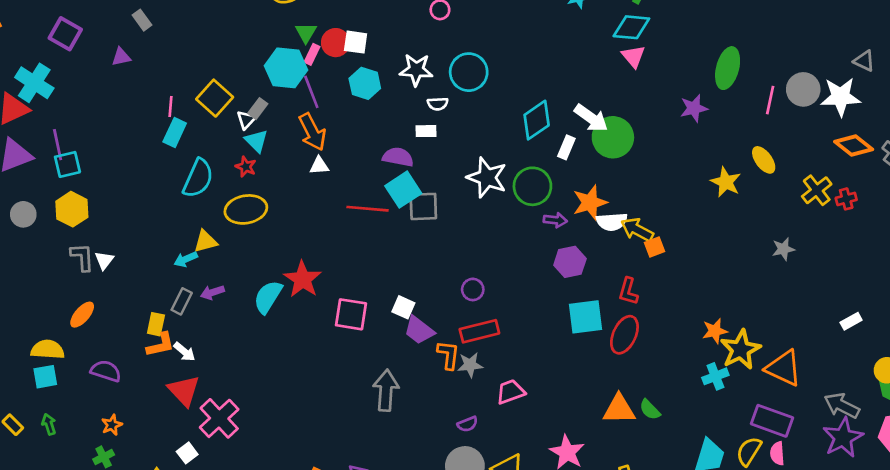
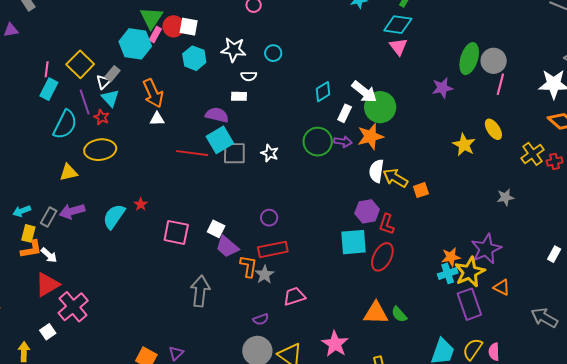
green triangle: (306, 33) -> (151, 18), size x1.4
cyan circle: (469, 72) -> (273, 53), size x0.6
gray circle: (803, 89) -> (494, 61), moved
purple line: (311, 92) -> (85, 102), moved
cyan diamond: (537, 120) -> (323, 92), size x0.7
white star: (487, 178) -> (270, 153), moved, size x0.6
orange star: (590, 202) -> (370, 136), moved
purple arrow: (555, 220) -> (343, 142), moved
white semicircle: (612, 222) -> (376, 171), turned 100
orange square: (655, 247) -> (421, 190), moved
cyan arrow: (186, 259) -> (22, 211), moved
purple hexagon: (570, 262) -> (367, 211), moved
red star: (303, 279) -> (141, 204), size x0.5
purple arrow: (212, 292) -> (72, 211), size x1.4
white rectangle: (851, 321) -> (554, 254), turned -35
gray star: (470, 365) -> (265, 275), turned -30
orange triangle: (784, 368) -> (502, 287), size x0.6
cyan cross: (715, 376) -> (448, 273), moved
red triangle: (184, 391) -> (47, 285), turned 40
purple rectangle: (772, 421) -> (469, 304), moved, turned 48
purple star: (843, 438) -> (486, 249), moved

